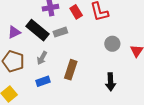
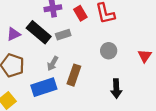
gray circle: (112, 44) -> (109, 51), moved
gray arrow: (42, 58) -> (53, 63), moved
blue rectangle: (43, 81) -> (44, 87), size x1.6

